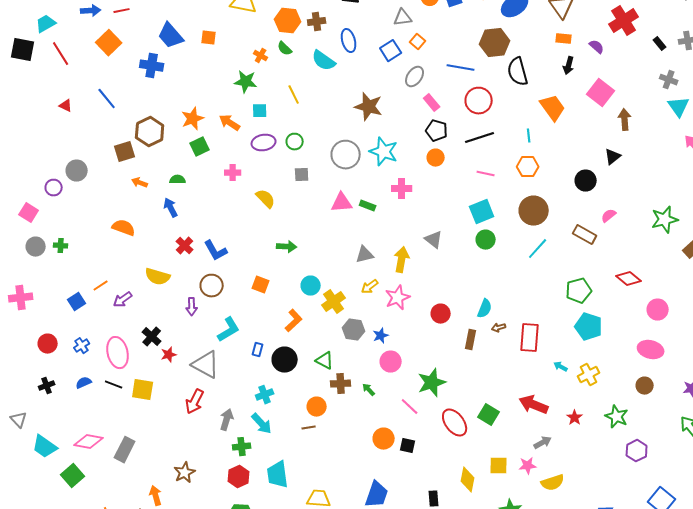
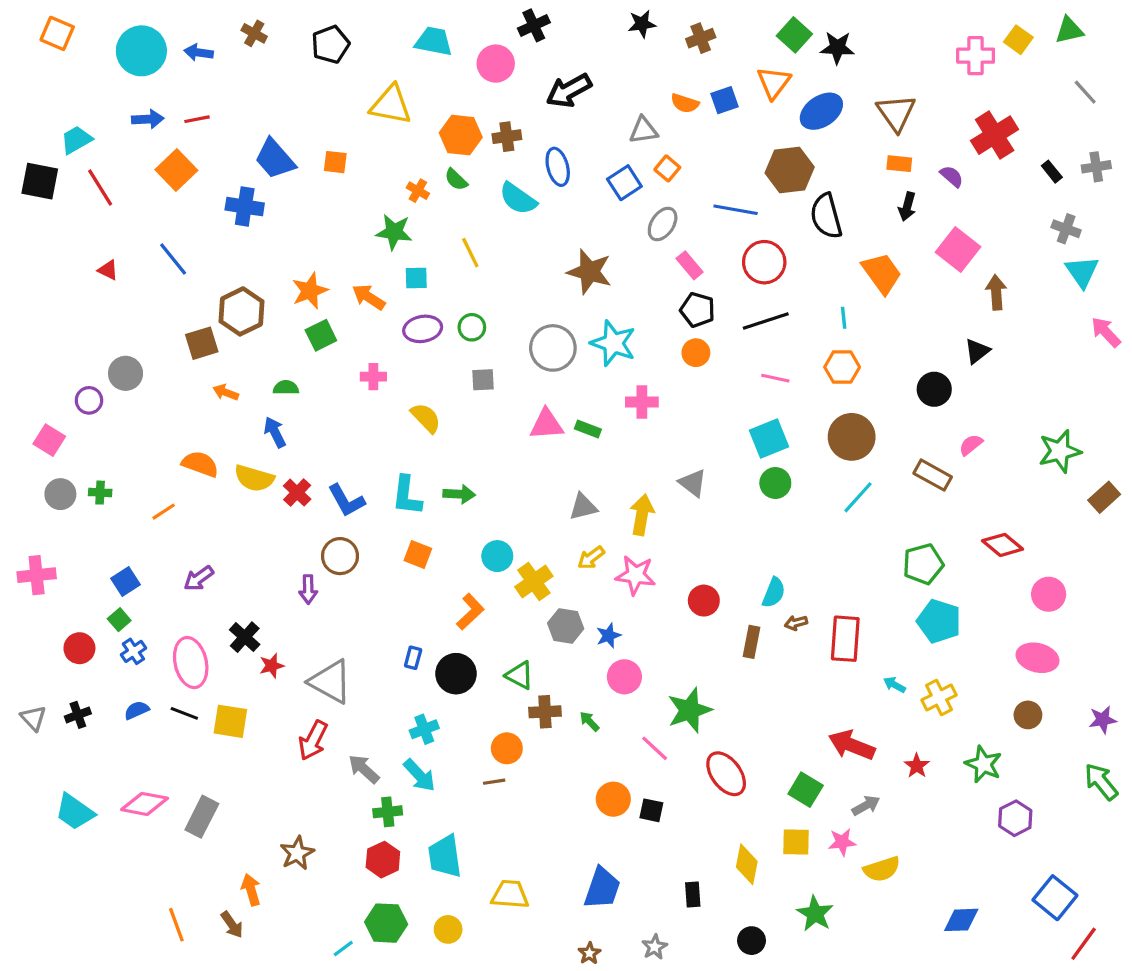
yellow semicircle: (158, 277) -> (254, 478), moved
orange line: (101, 286) -> (164, 512), moved
pink star: (398, 298) -> (636, 575), turned 30
cyan L-shape: (229, 330) -> (407, 496), moved, turned 128
green square: (489, 415) -> (806, 790), moved
gray triangle: (19, 420) -> (33, 718), moved
gray arrow: (227, 420) -> (364, 769), turned -65
green square: (73, 476) -> (119, 620), moved, size x0.6

